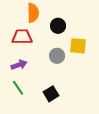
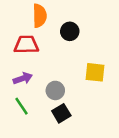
yellow square: (78, 46) -> (95, 72), moved
gray circle: (57, 56) -> (55, 90), moved

